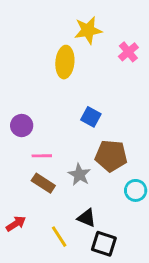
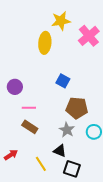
pink cross: (128, 52) -> (89, 36), size x1.5
gray star: (79, 175) -> (67, 130), moved

